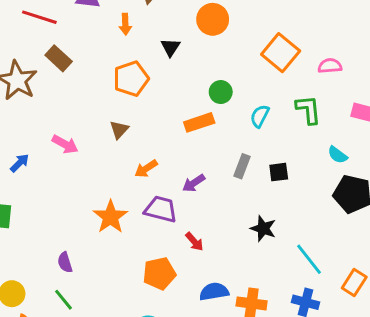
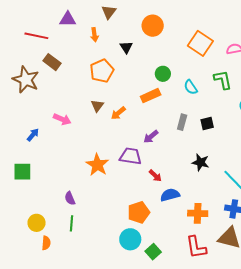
cyan semicircle: (260, 116) -> (191, 87), turned -56
orange arrow: (146, 169) -> (118, 113), moved
orange pentagon: (159, 273) -> (139, 212), moved
blue semicircle: (214, 292) -> (170, 195), moved
green line: (64, 300) -> (71, 223), turned 49

